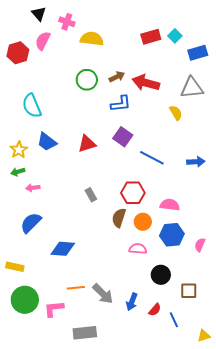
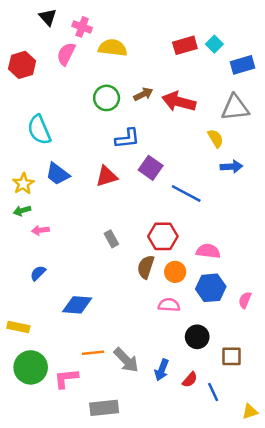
pink semicircle: (43, 41) -> (66, 54), moved
blue L-shape: (121, 104) -> (127, 138), moved
blue arrow: (196, 162) -> (231, 167), moved
blue semicircle: (31, 223) -> (38, 273), size x0.6

